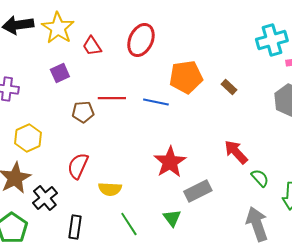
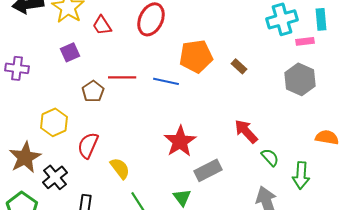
brown pentagon: (83, 112) -> (93, 91), turned -30
yellow hexagon: (28, 138) -> (54, 122), moved
yellow semicircle: (110, 189) -> (120, 168), turned -130

